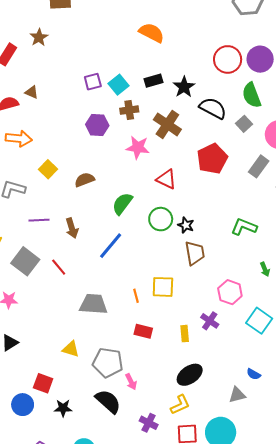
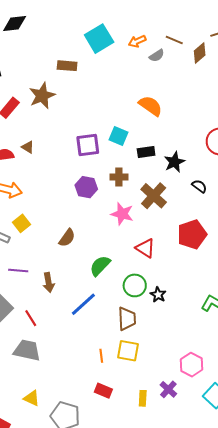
brown star: (39, 37) -> (42, 96), size x1.5
purple square: (93, 82) -> (88, 145), size x1.4
cyan square: (119, 85) -> (119, 136), moved, turned -36
black semicircle: (213, 108) -> (199, 186), size x0.6
yellow square: (48, 169) -> (21, 223), moved
brown semicircle: (85, 180) -> (67, 238), turned 138
brown trapezoid: (195, 253) -> (127, 319), moved
gray trapezoid: (93, 304) -> (27, 350), moved

